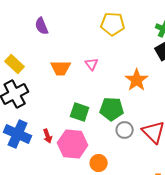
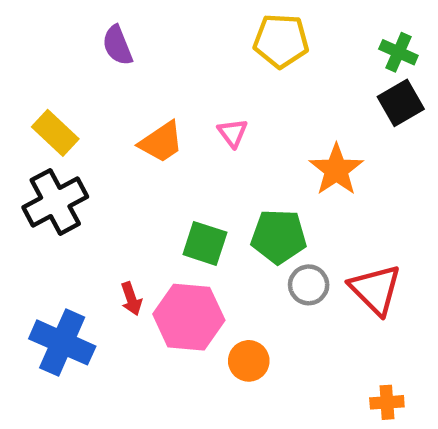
orange trapezoid: (61, 68) -> (161, 142), turned -35
blue cross: (18, 134) -> (62, 342), moved

